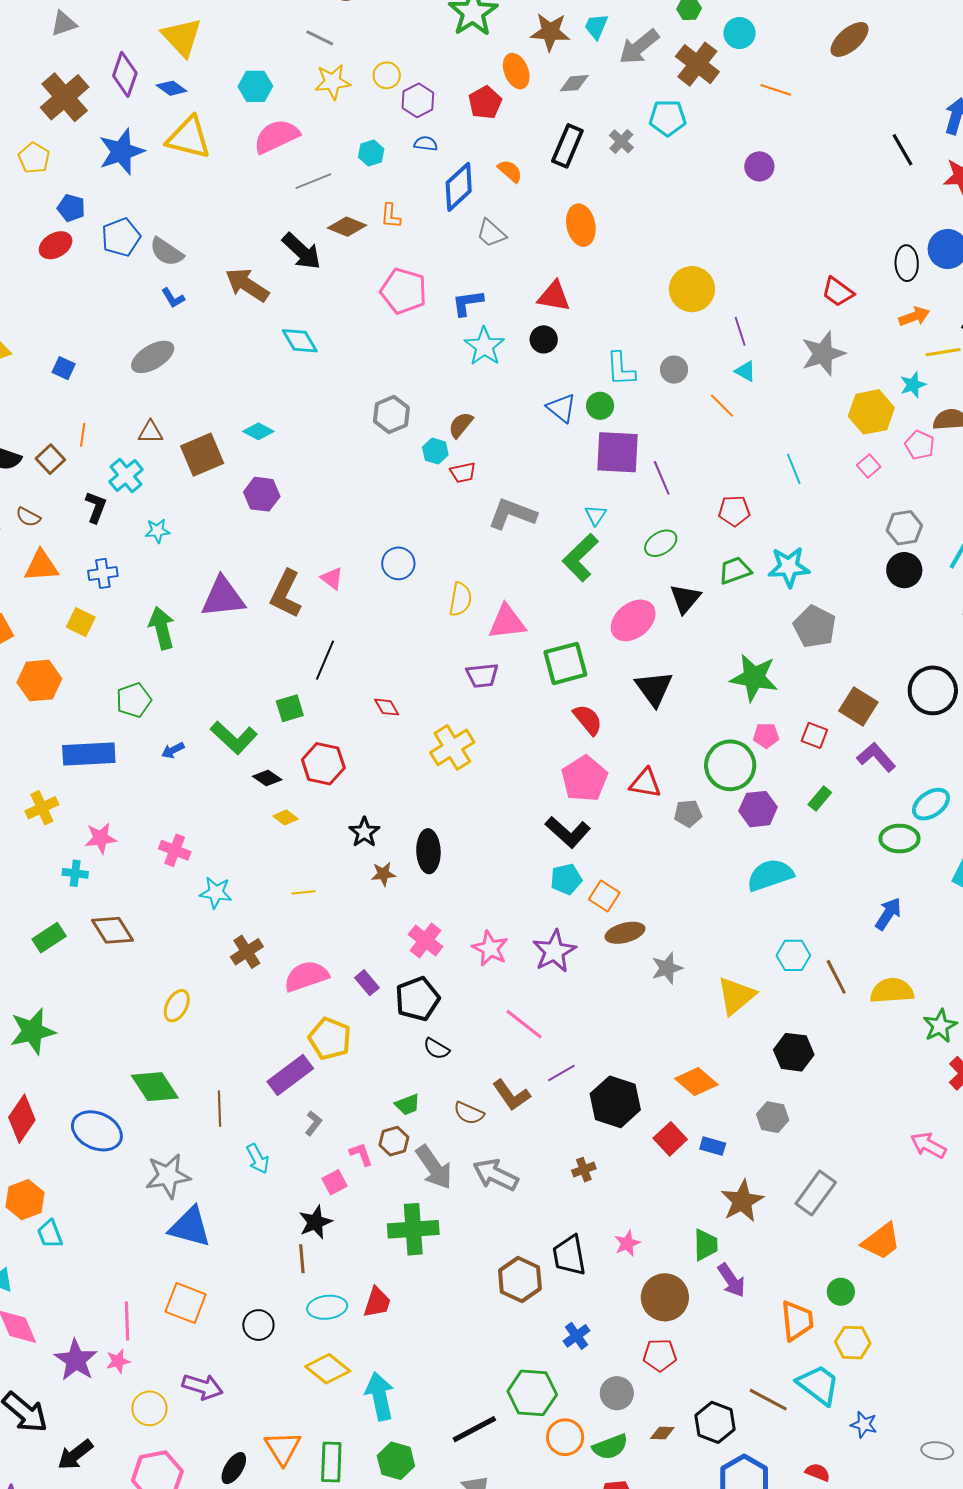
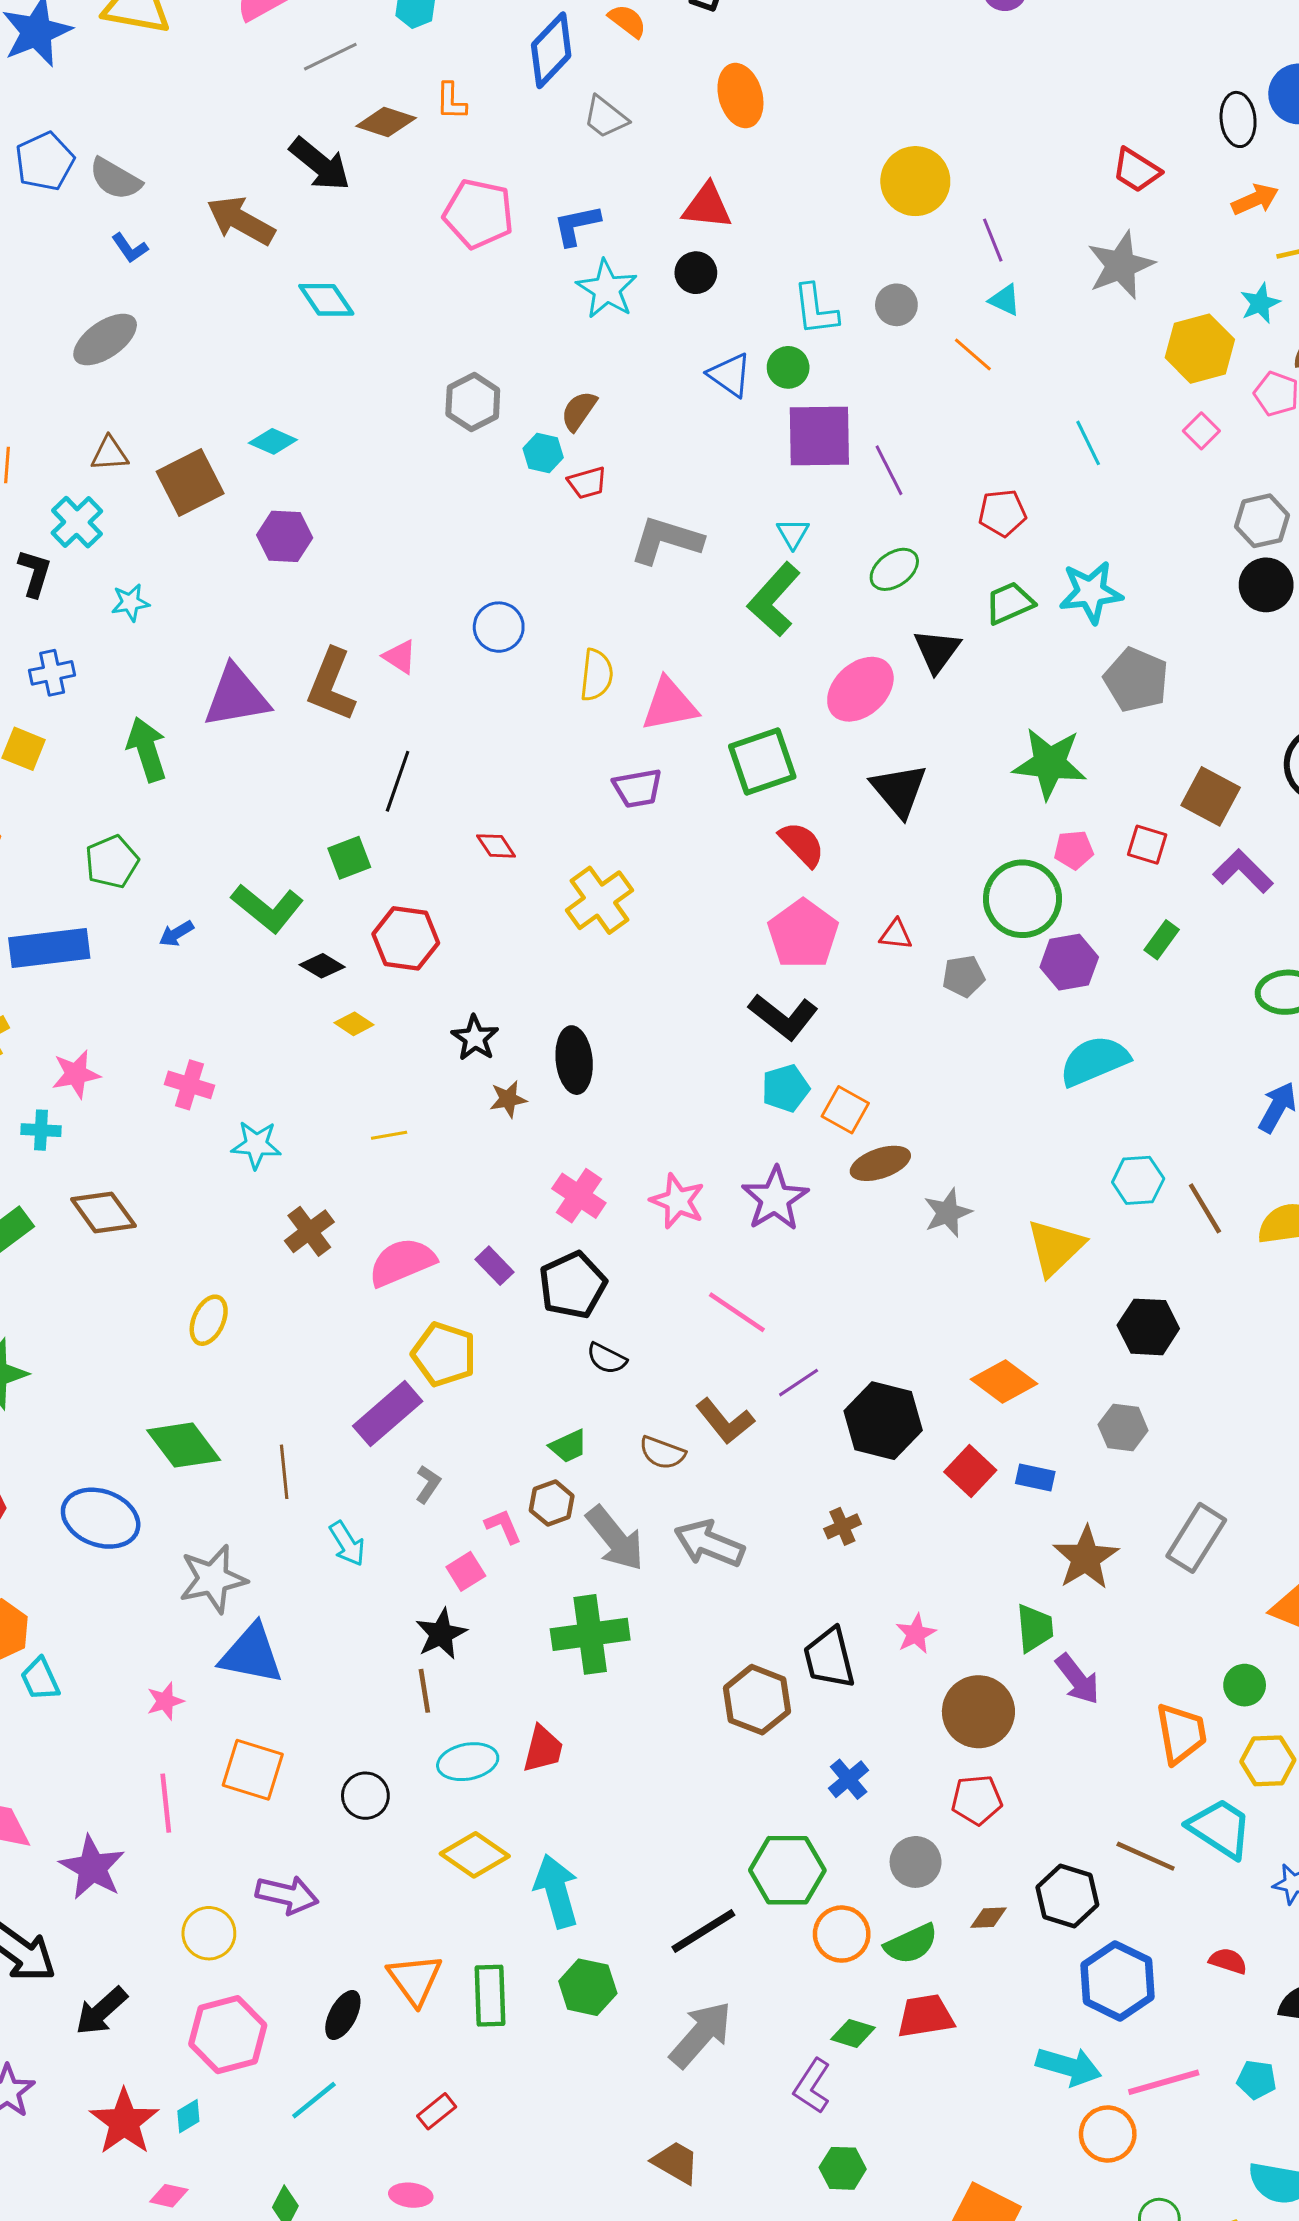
red triangle: (645, 783) -> (896, 935), size x0.7
pink star: (118, 1361) -> (165, 1701), moved

